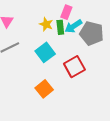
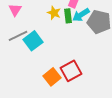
cyan square: (45, 52) -> (33, 41), moved
red square: (74, 67) -> (71, 71), moved

